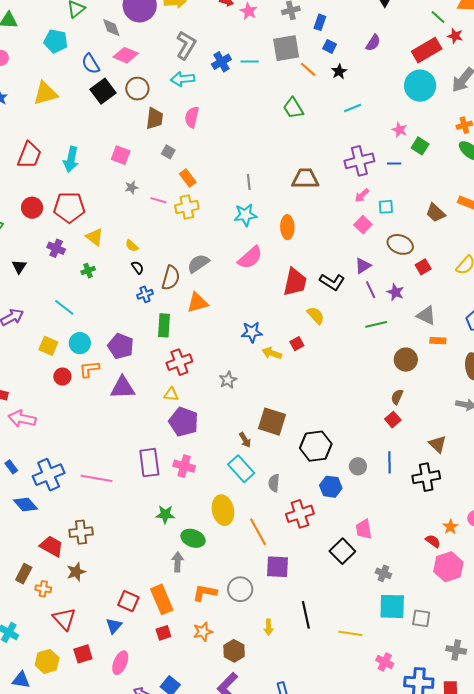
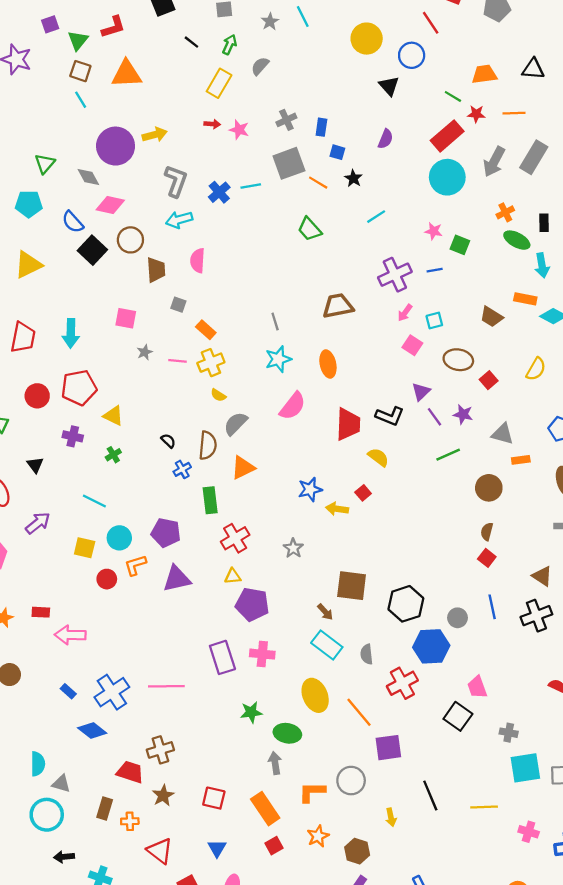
yellow semicircle: (132, 246) -> (218, 395), moved
blue hexagon: (331, 487) -> (431, 646), size x1.4
red square: (128, 601) -> (214, 798), moved

